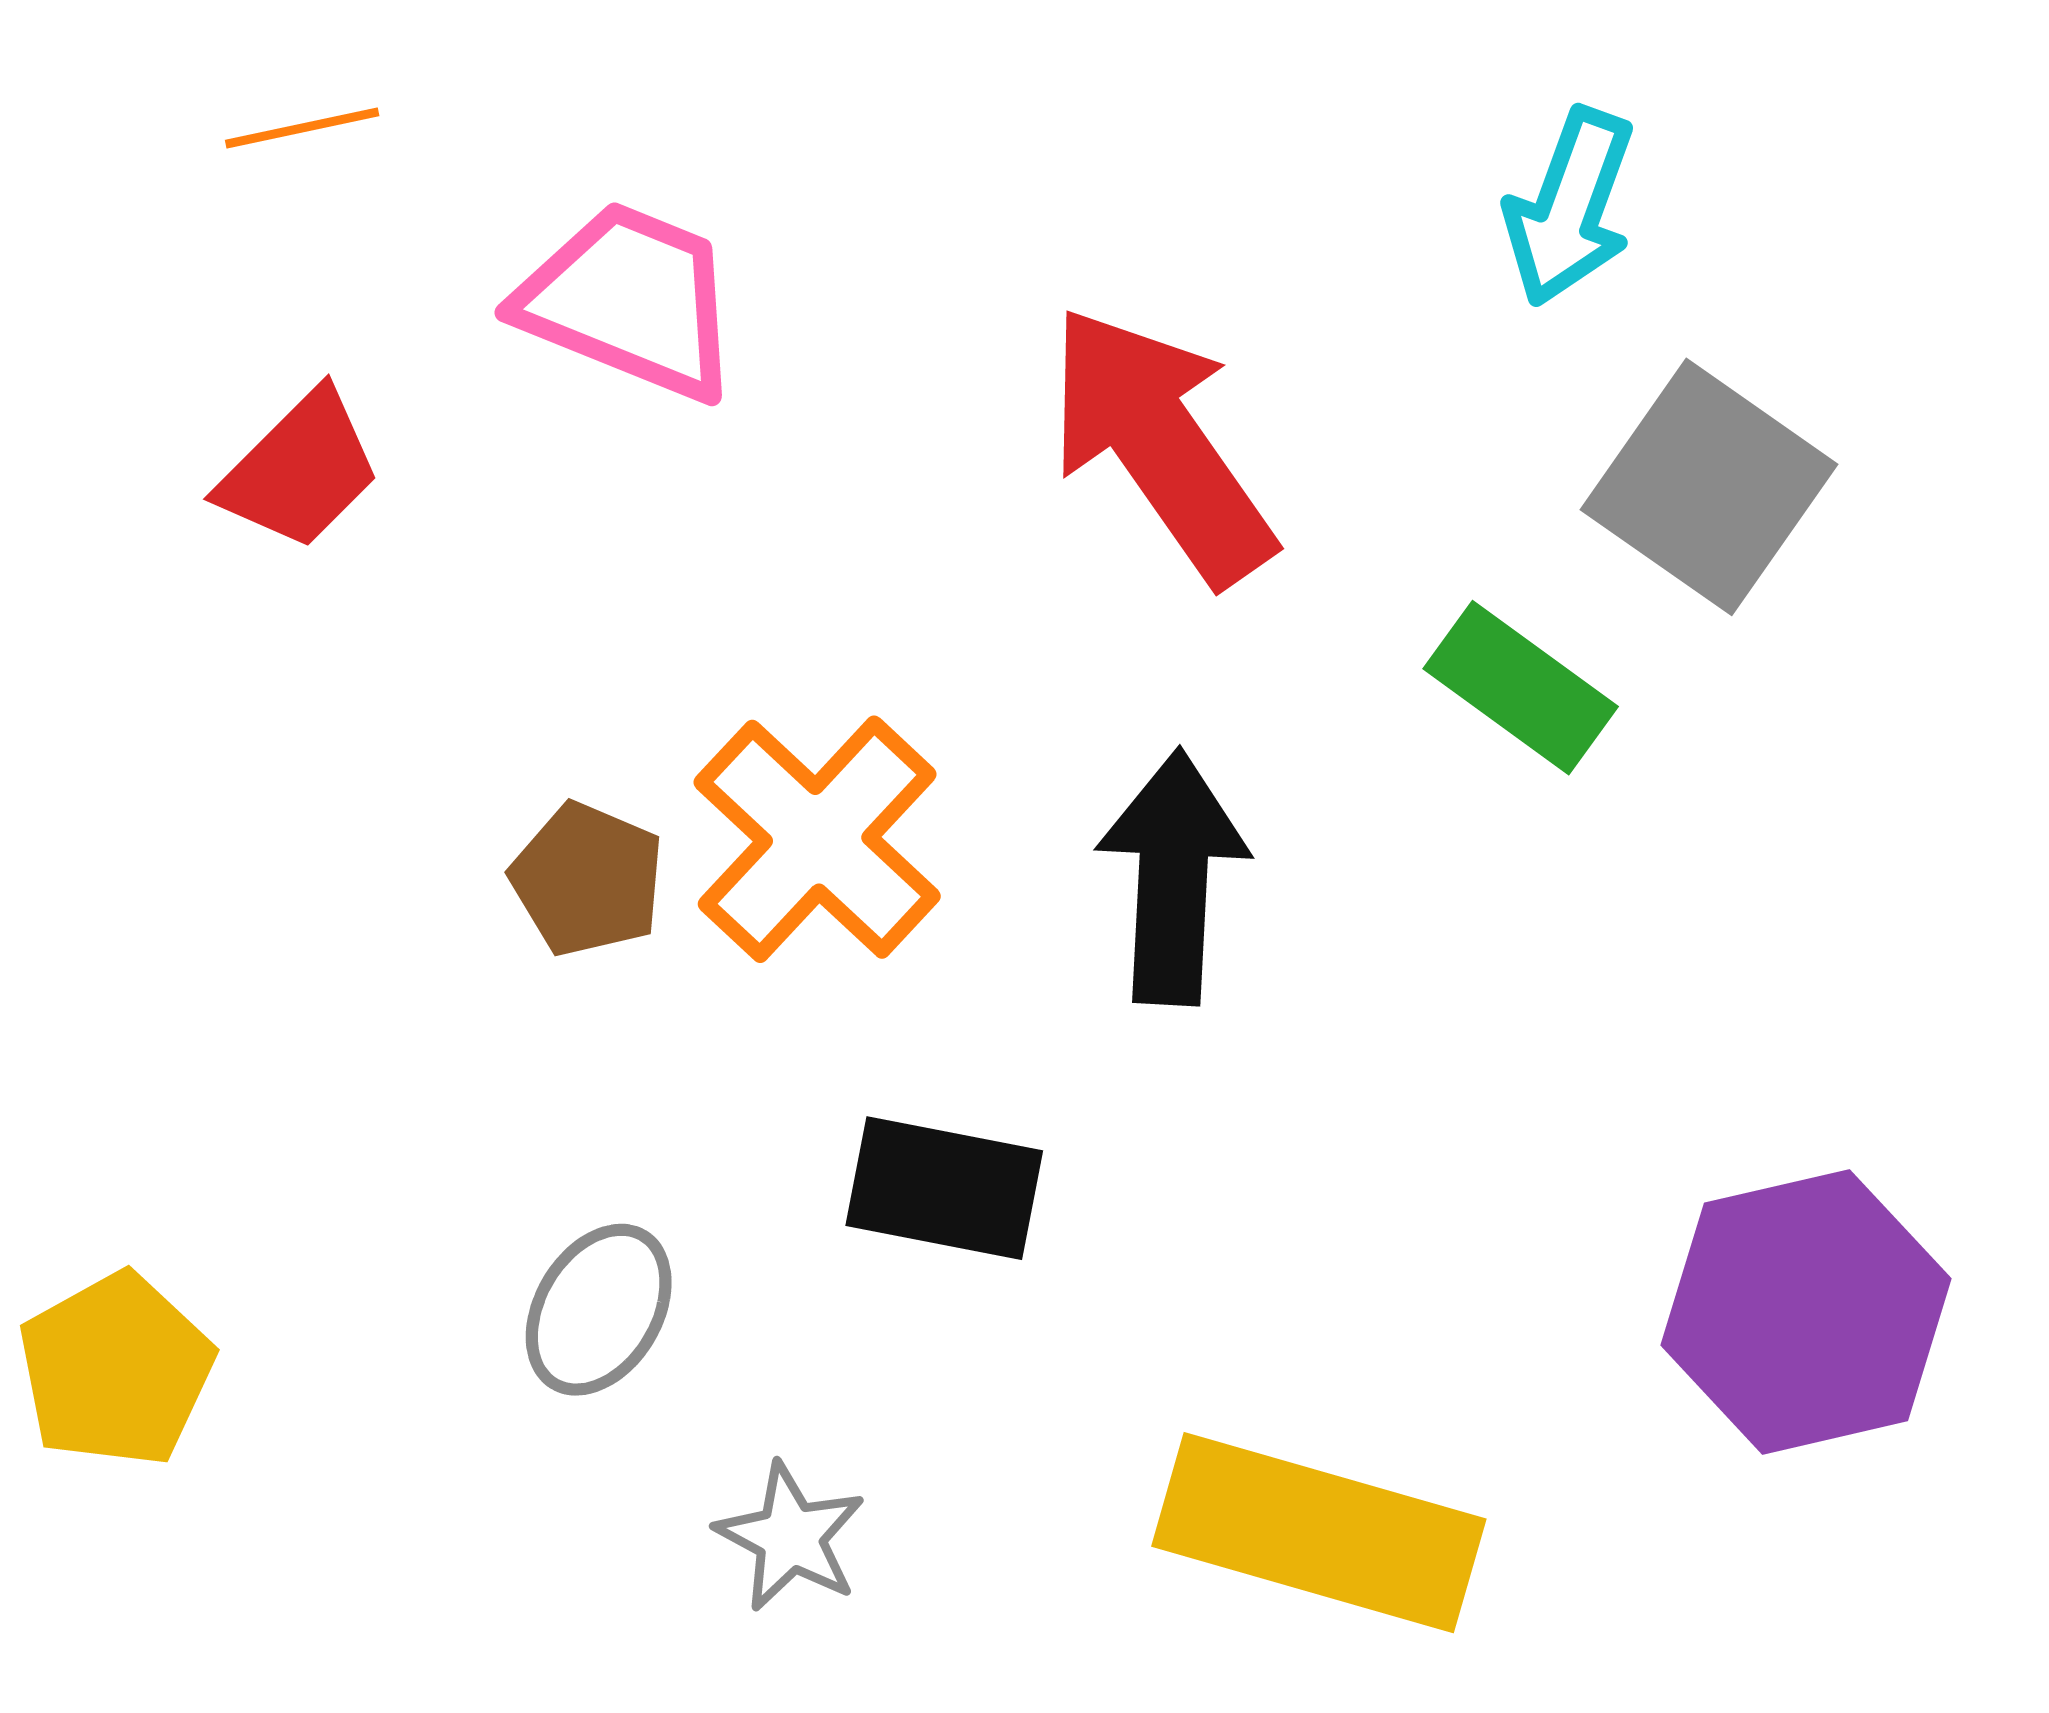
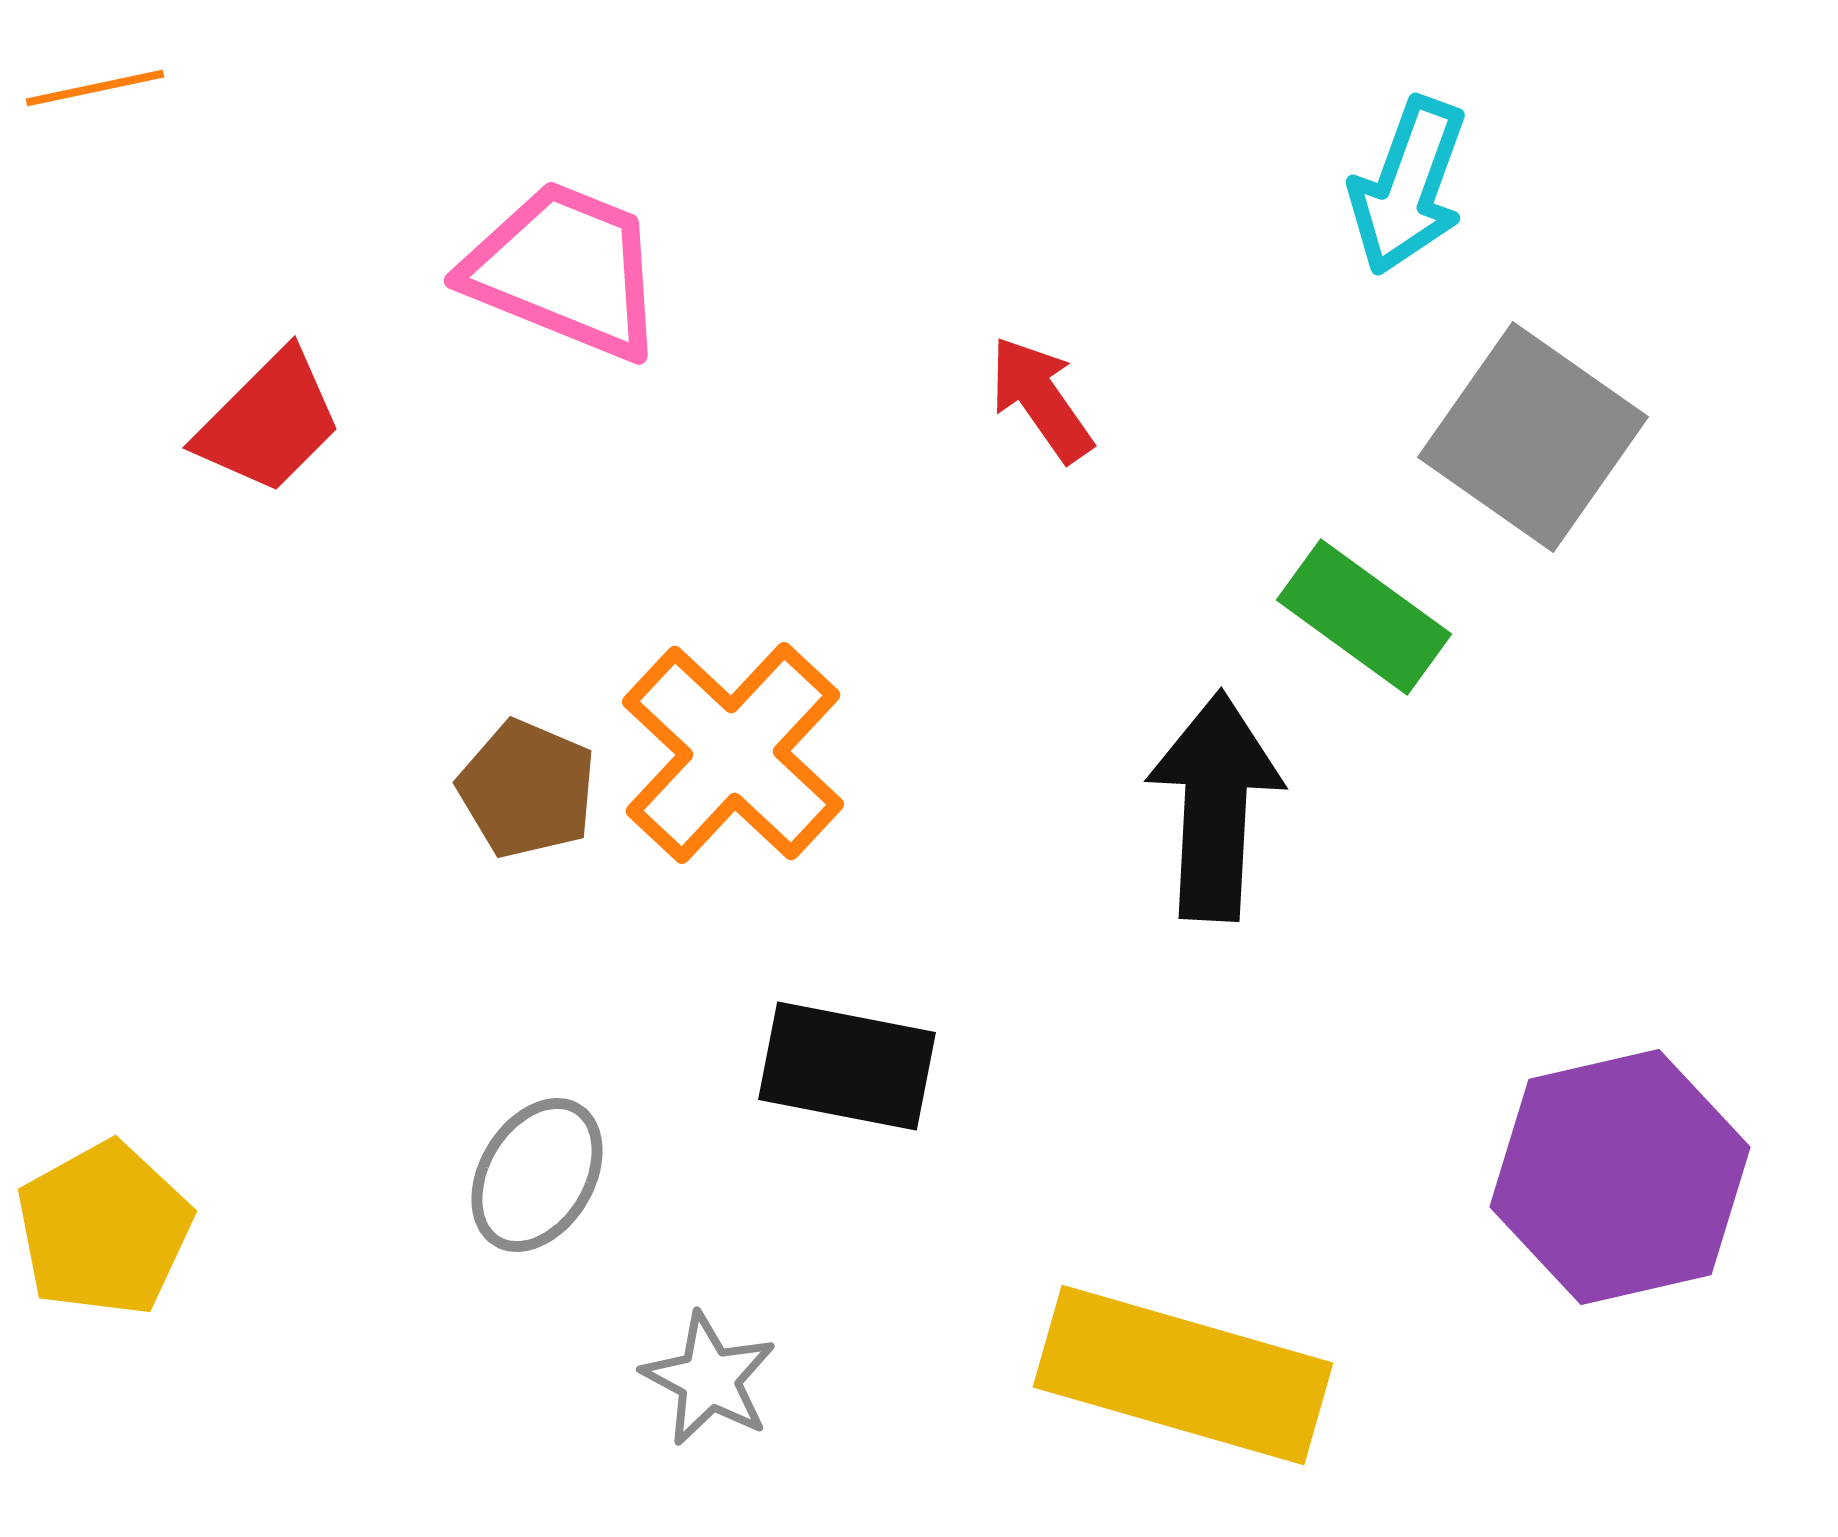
orange line: (302, 128) -> (95, 88), moved
red arrow: (1161, 445) -> (1041, 399), size x0.5
black arrow: (1173, 877) -> (1215, 806), moved

